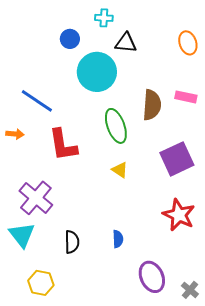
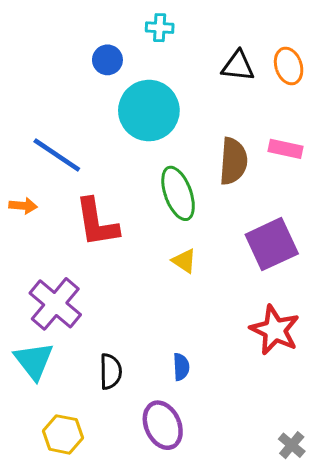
black triangle: (126, 43) -> (238, 66), moved
purple ellipse: (152, 277) -> (163, 425), moved

